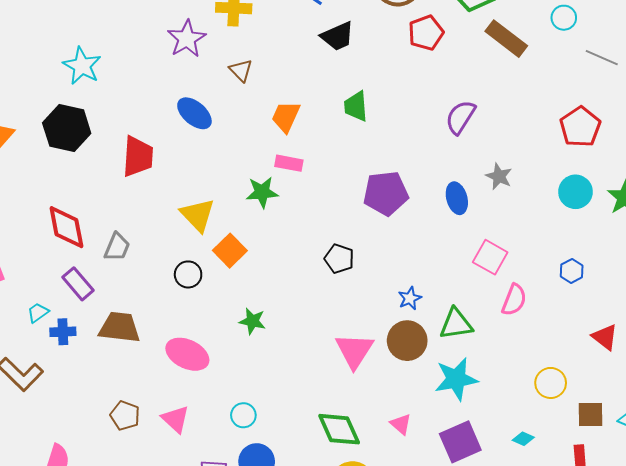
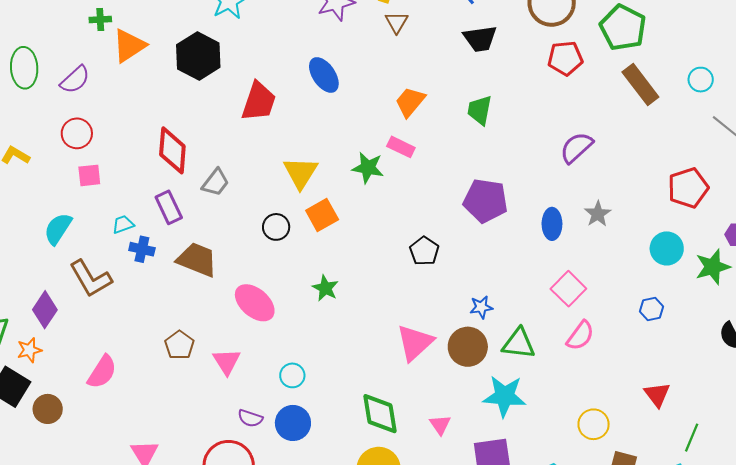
brown triangle: (241, 70) -> (397, 22), moved
blue hexagon: (572, 271) -> (651, 309), moved

